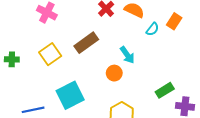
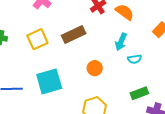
cyan semicircle: (152, 29) -> (135, 59), moved, turned 32
cyan arrow: (127, 55) -> (121, 42), moved, turned 48

